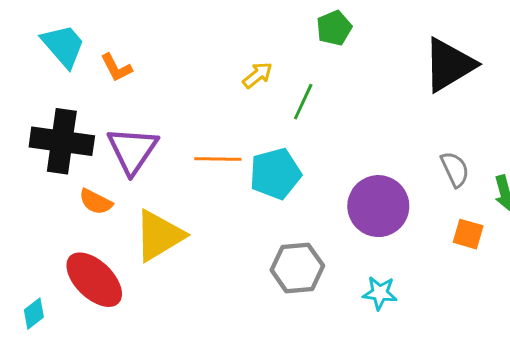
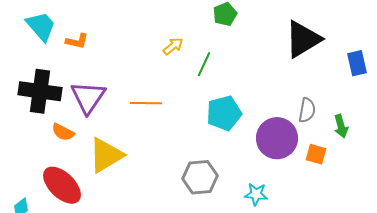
orange L-shape: (116, 68) -> (77, 41), turned -50
gray semicircle: (455, 169) -> (307, 110), turned 35
cyan pentagon: (275, 174) -> (224, 113), moved
purple circle: (378, 206) -> (277, 138), moved

